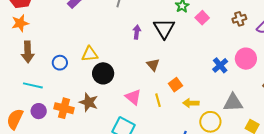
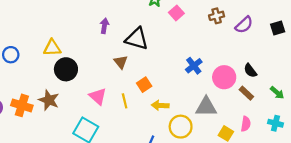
black triangle: (164, 28) -> (137, 39), moved, turned -45
pink circle: (246, 59) -> (224, 77), moved
blue circle: (60, 63) -> (11, 55), moved

